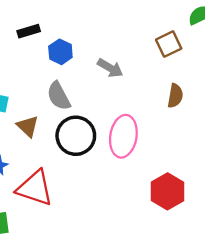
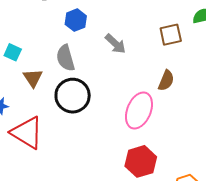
pink ellipse: (123, 136) -> (139, 110), moved

